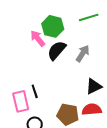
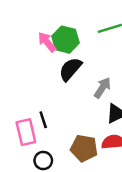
pink arrow: (38, 38) -> (47, 42), moved
gray arrow: (83, 53) -> (102, 88), moved

